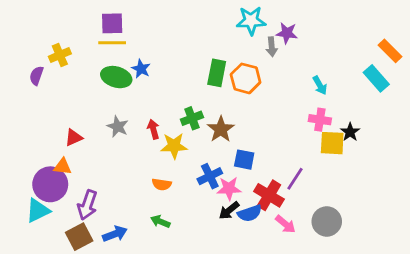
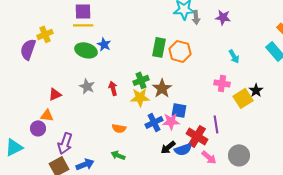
purple star: (287, 33) -> (223, 17), moved
gray arrow: (272, 47) -> (196, 17), moved
purple semicircle: (36, 76) -> (28, 49), size x1.5
pink cross: (320, 120) -> (222, 83), moved
yellow square: (332, 143) -> (243, 98), turned -36
yellow star: (174, 146) -> (140, 97), moved
purple line: (295, 179) -> (216, 124), turned -42
purple circle: (50, 184) -> (38, 128), size x0.6
pink star: (229, 188) -> (171, 121), moved
cyan triangle: (38, 210) -> (14, 147), moved

